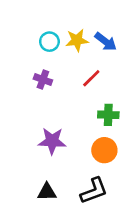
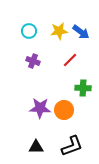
cyan circle: (49, 42) -> (29, 31), moved
orange circle: (104, 150) -> (64, 110), moved

